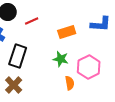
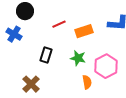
red line: (32, 21) -> (59, 24), moved
black rectangle: (18, 56) -> (46, 55), moved, size x0.7

